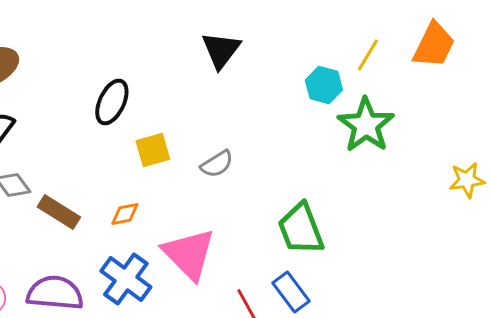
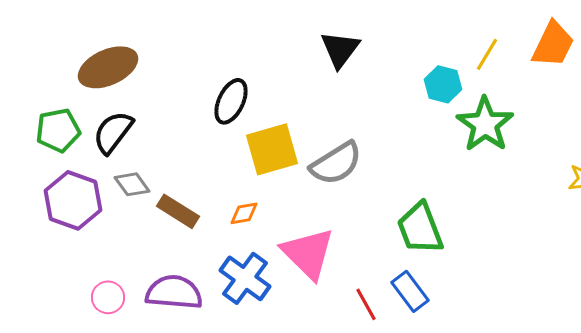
yellow square: (153, 150) -> (272, 149), size x1.5
gray semicircle: (217, 164) -> (336, 163), size x1.6

